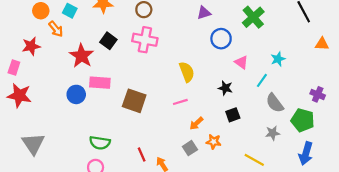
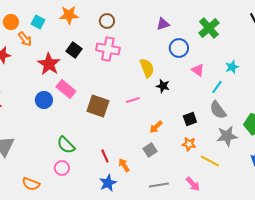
yellow semicircle: (187, 72) -> (147, 68), moved
pink rectangle: (100, 83) -> (66, 89), turned 36
black star: (225, 88) -> (163, 86), moved
pink line: (180, 102) -> (133, 100), moved
gray semicircle: (275, 103) -> (218, 110), moved
gray star: (273, 133) -> (227, 136), size x1.5
orange star: (214, 142) -> (189, 144), moved
green semicircle: (100, 143) -> (66, 145), turned 36

